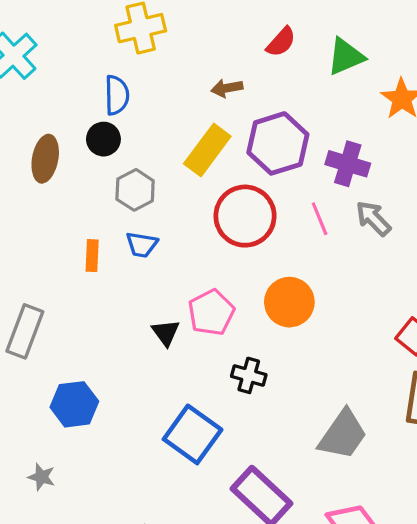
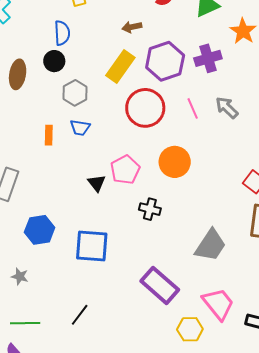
purple cross: (348, 164) -> (208, 58), moved, turned -32
blue square: (193, 434) -> (92, 246), moved, turned -30

